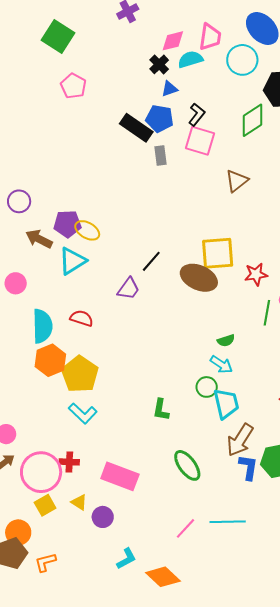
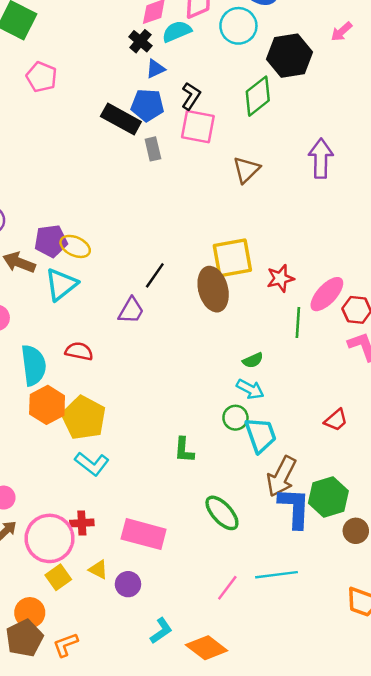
brown ellipse: (199, 278) -> (213, 289), turned 57
blue L-shape: (248, 467) -> (294, 508), size x1.4

